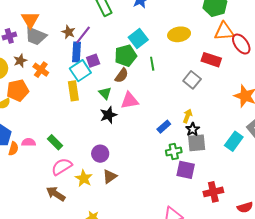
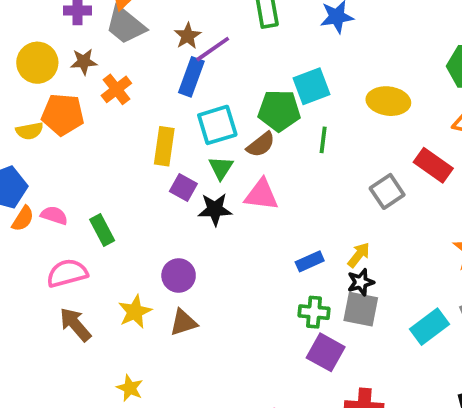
purple square: (93, 61) -> (183, 188), moved, turned 32
cyan square: (80, 71) -> (217, 125), moved
pink semicircle: (62, 167) -> (67, 273), moved

